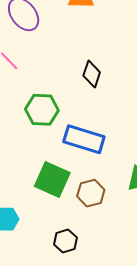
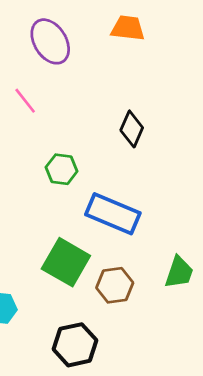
green hexagon: (42, 110) -> (62, 169), size x0.7
black hexagon: (65, 241) -> (75, 345), size x1.4

